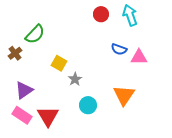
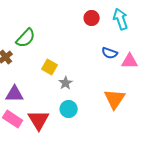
purple triangle: (24, 90) -> (15, 94), turned 36
cyan circle: (88, 105) -> (69, 109), moved

